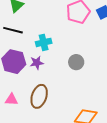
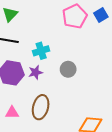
gray circle: (76, 62) -> (68, 69), moved

